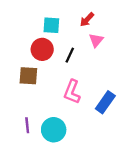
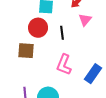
black line: (70, 55) -> (62, 33), turned -32

